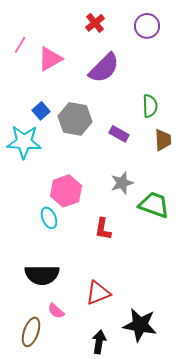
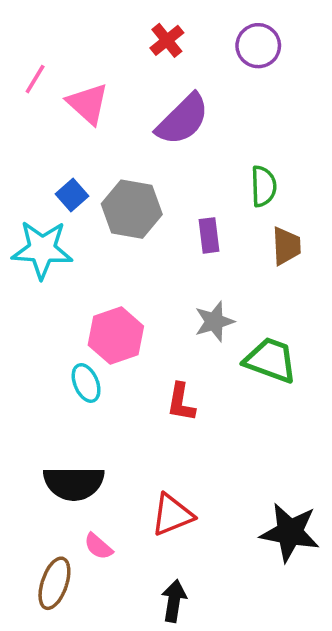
pink triangle: (50, 59) -> (88, 104), turned -48
purple rectangle: (119, 134) -> (209, 235), turned 54
black star: (140, 325) -> (290, 532), moved

